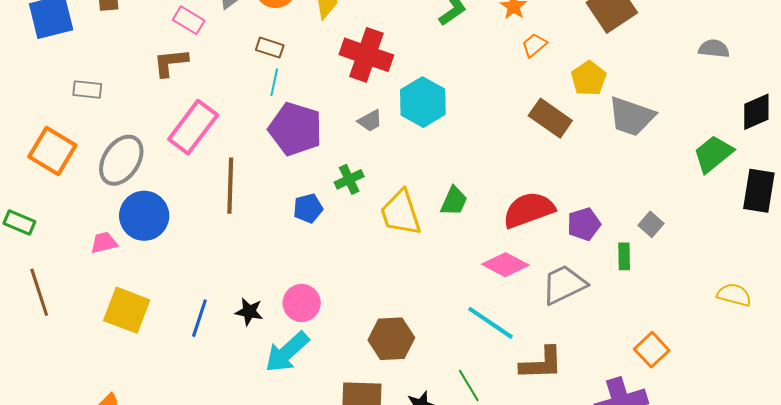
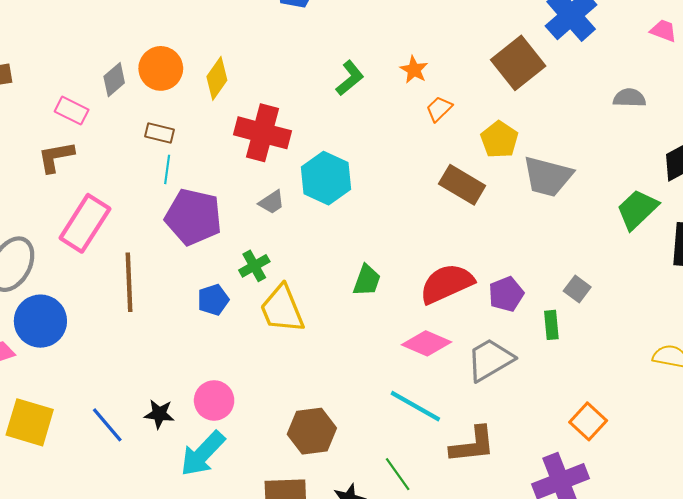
yellow trapezoid: (401, 213) -> (282, 309), moved
blue line: (199, 318) -> (107, 425), turned -54

